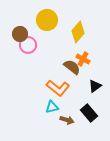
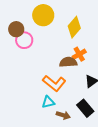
orange cross: (83, 59) -> (79, 54), turned 32
brown semicircle: (72, 67) -> (68, 62), turned -42

